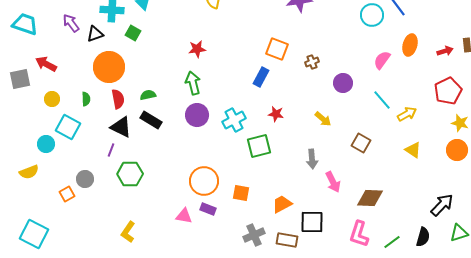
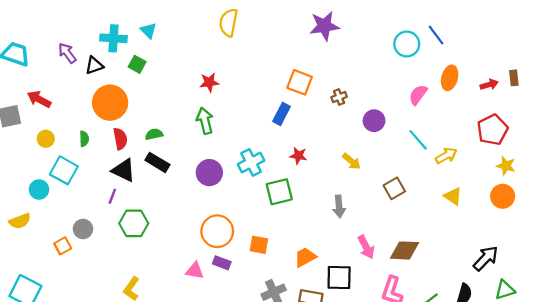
purple circle: (197, 115) -> (209, 173), moved
brown square: (361, 143) -> (394, 188), turned 30
pink arrow: (333, 182) -> (366, 247), moved

